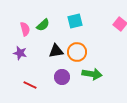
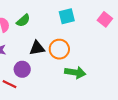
cyan square: (75, 21) -> (67, 16), moved
purple circle: (62, 77) -> (22, 69), moved

